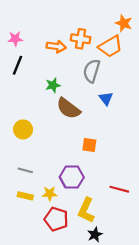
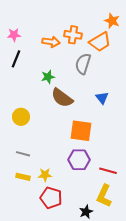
blue triangle: (106, 98) -> (102, 98), moved
orange square: (89, 145) -> (81, 131), size x1.6
purple hexagon: (72, 177) -> (79, 160), moved
yellow L-shape: (86, 210) -> (104, 196), moved

